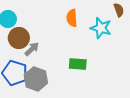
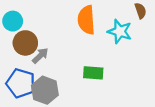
orange semicircle: (72, 18) -> (86, 20), size x1.4

